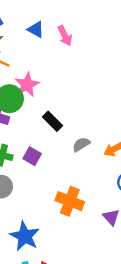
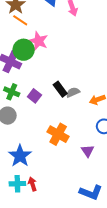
pink star: (27, 85) -> (38, 41), turned -30
black rectangle: (52, 121) -> (60, 89), moved

